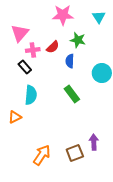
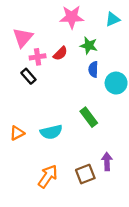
cyan triangle: (99, 17) -> (113, 19), turned 40
blue semicircle: (70, 61) -> (93, 69), moved
green rectangle: (72, 94) -> (89, 117), moved
cyan semicircle: (31, 95) -> (51, 132), moved, turned 72

